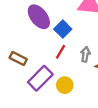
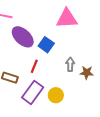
red line: (60, 52) -> (34, 66), moved

